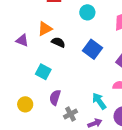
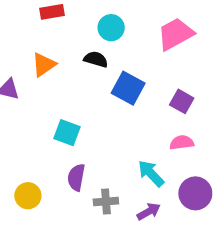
black semicircle: (58, 42) -> (96, 59), moved
cyan square: (43, 72) -> (67, 133), moved
gray cross: (71, 114) -> (106, 201), turned 32

